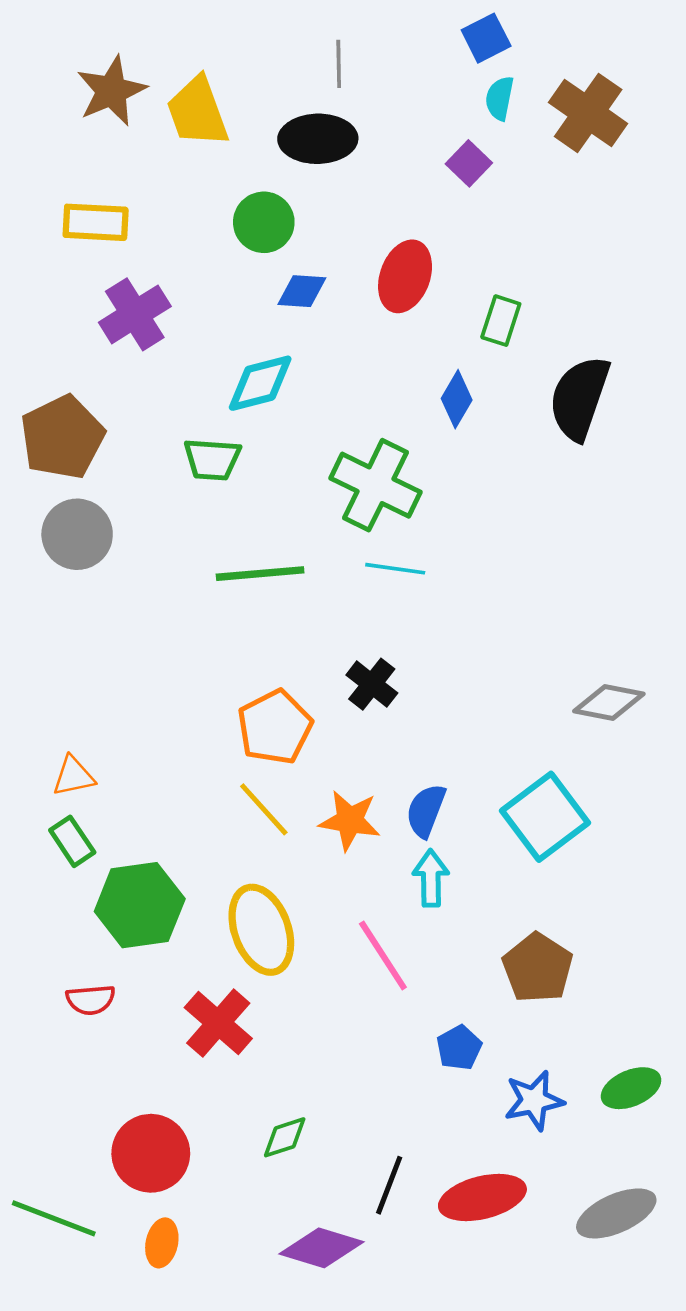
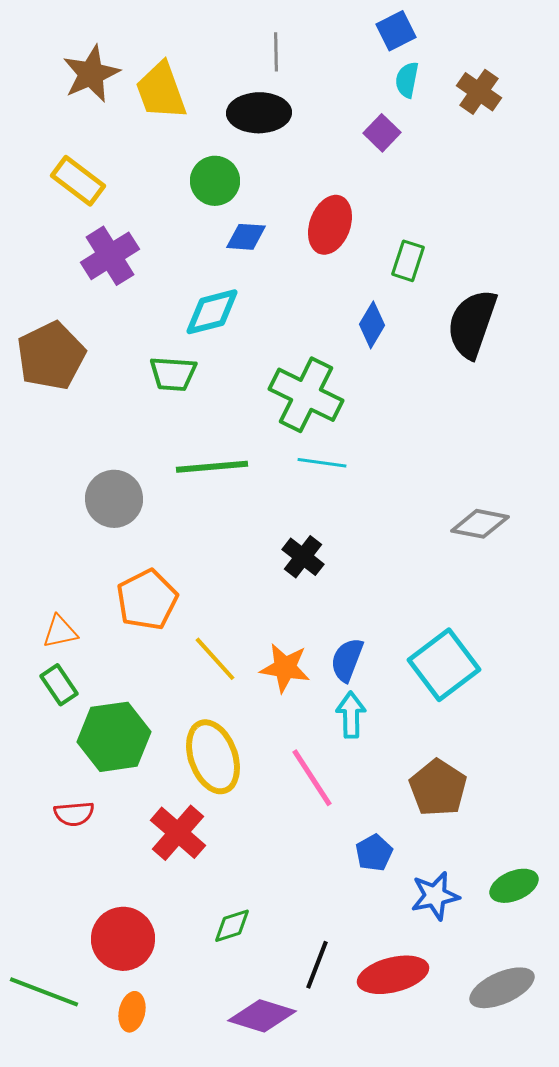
brown cross: (588, 113) -> (479, 92), size x0.7
yellow rectangle: (96, 222) -> (78, 181), turned 34
gray circle: (77, 534) -> (114, 499), moved
gray diamond: (609, 703) -> (480, 524), moved
orange pentagon: (275, 727) -> (147, 600), moved

